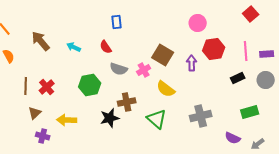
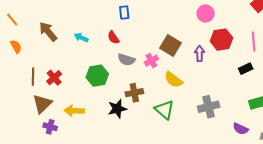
brown triangle: (35, 113) -> (42, 104), size x1.5

